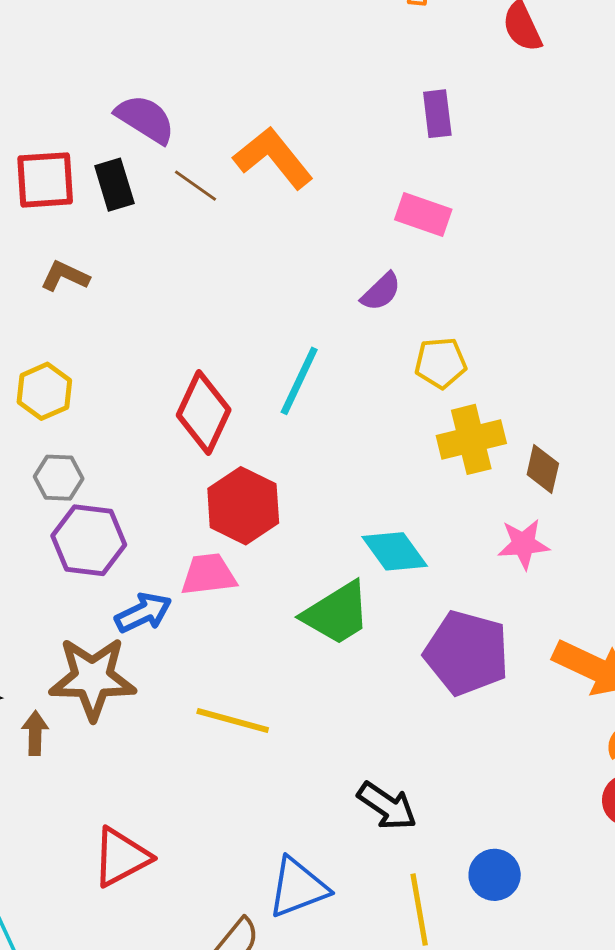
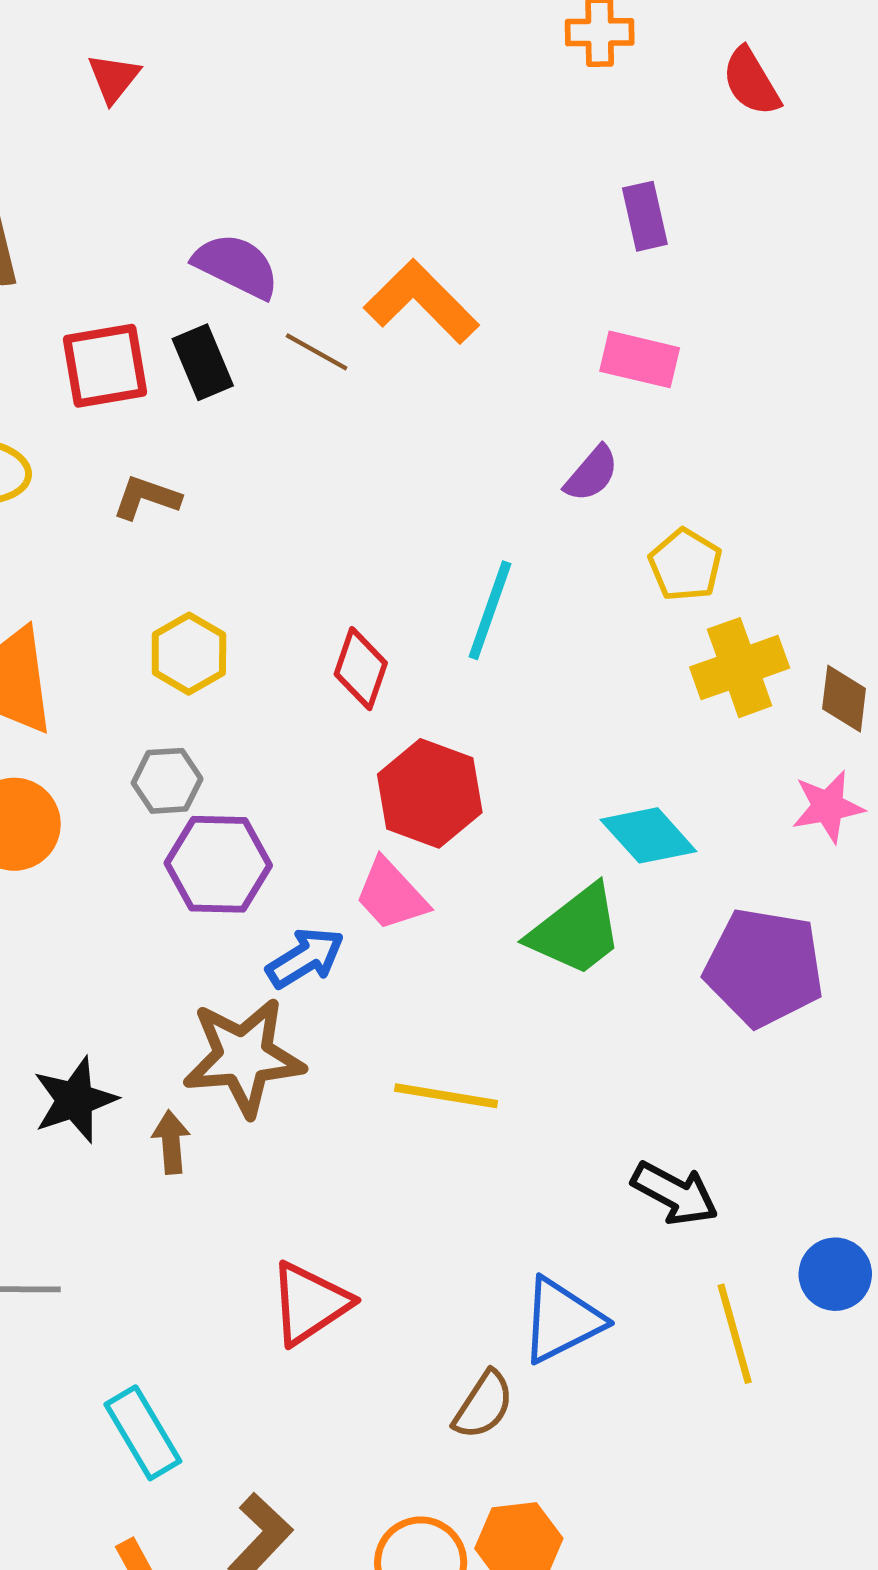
yellow pentagon: (440, 363) -> (685, 565), turned -30
yellow hexagon: (44, 391) -> (189, 654), moved
red diamond: (204, 413) -> (361, 669), size x0.7
pink trapezoid: (209, 574) -> (391, 895), turned -120

